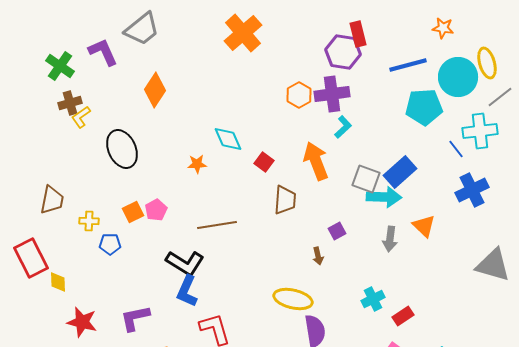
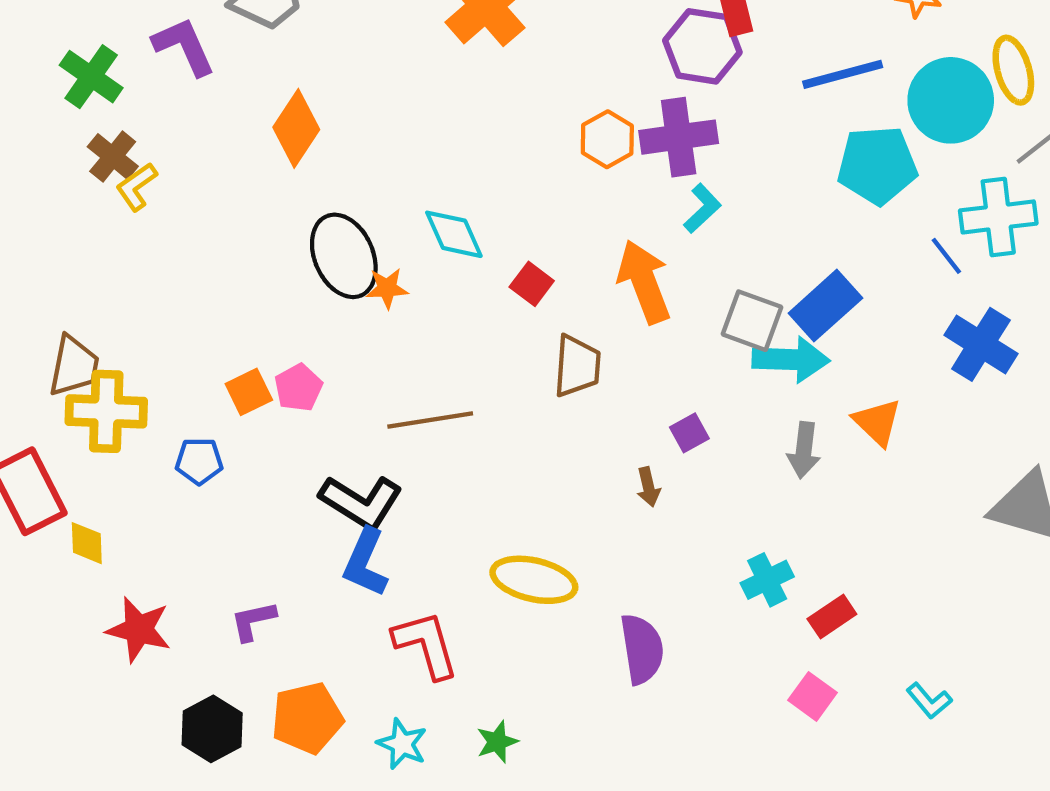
brown cross: (70, 103) -> (113, 157), turned -35
black ellipse: (122, 149) -> (344, 256), moved
blue cross: (472, 190) -> (981, 344), turned -32
yellow cross: (89, 221) -> (106, 411), moved, size x1.8
yellow ellipse: (293, 299) -> (534, 580), moved
purple L-shape: (135, 318) -> (253, 621), size x0.7

